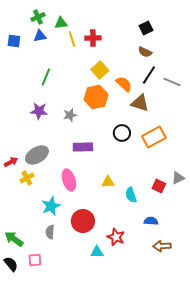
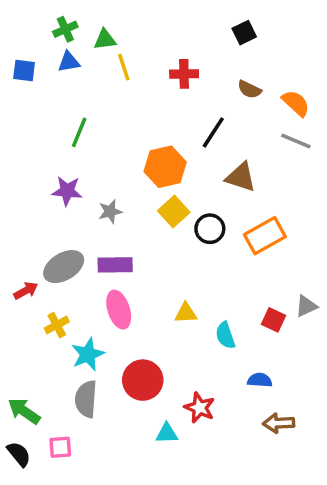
black square: (146, 28) -> (244, 33), moved
red cross: (93, 38) -> (184, 74), moved
yellow square: (100, 70) -> (174, 212), moved
black line: (149, 75) -> (213, 132), moved
orange semicircle: (124, 84) -> (296, 103), moved
gray star: (70, 115) -> (110, 212), moved
purple rectangle: (83, 147) -> (115, 265), moved
red arrow: (11, 162) -> (26, 291), moved
yellow cross: (27, 178) -> (57, 325), moved
gray semicircle: (50, 232) -> (86, 399), size x1.5

